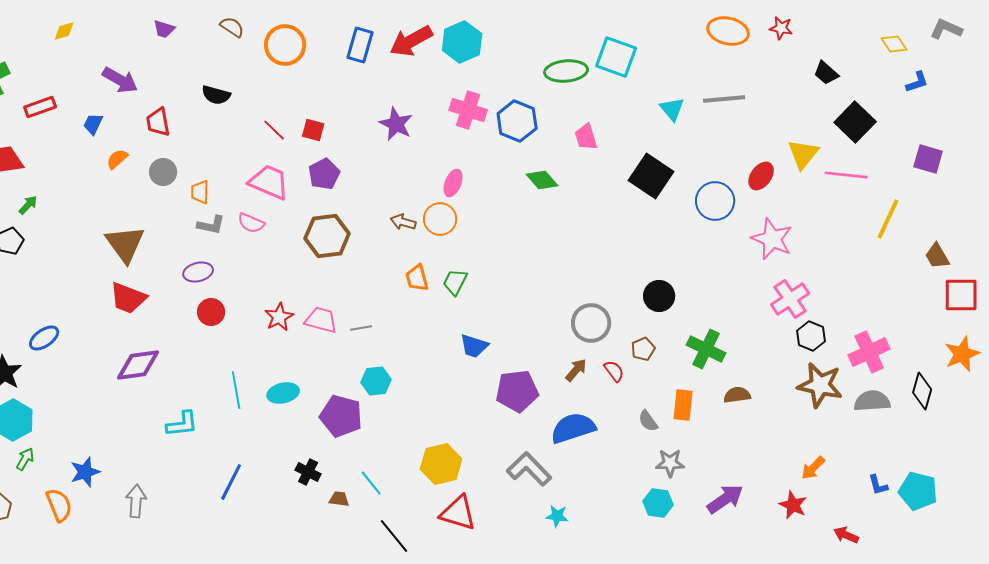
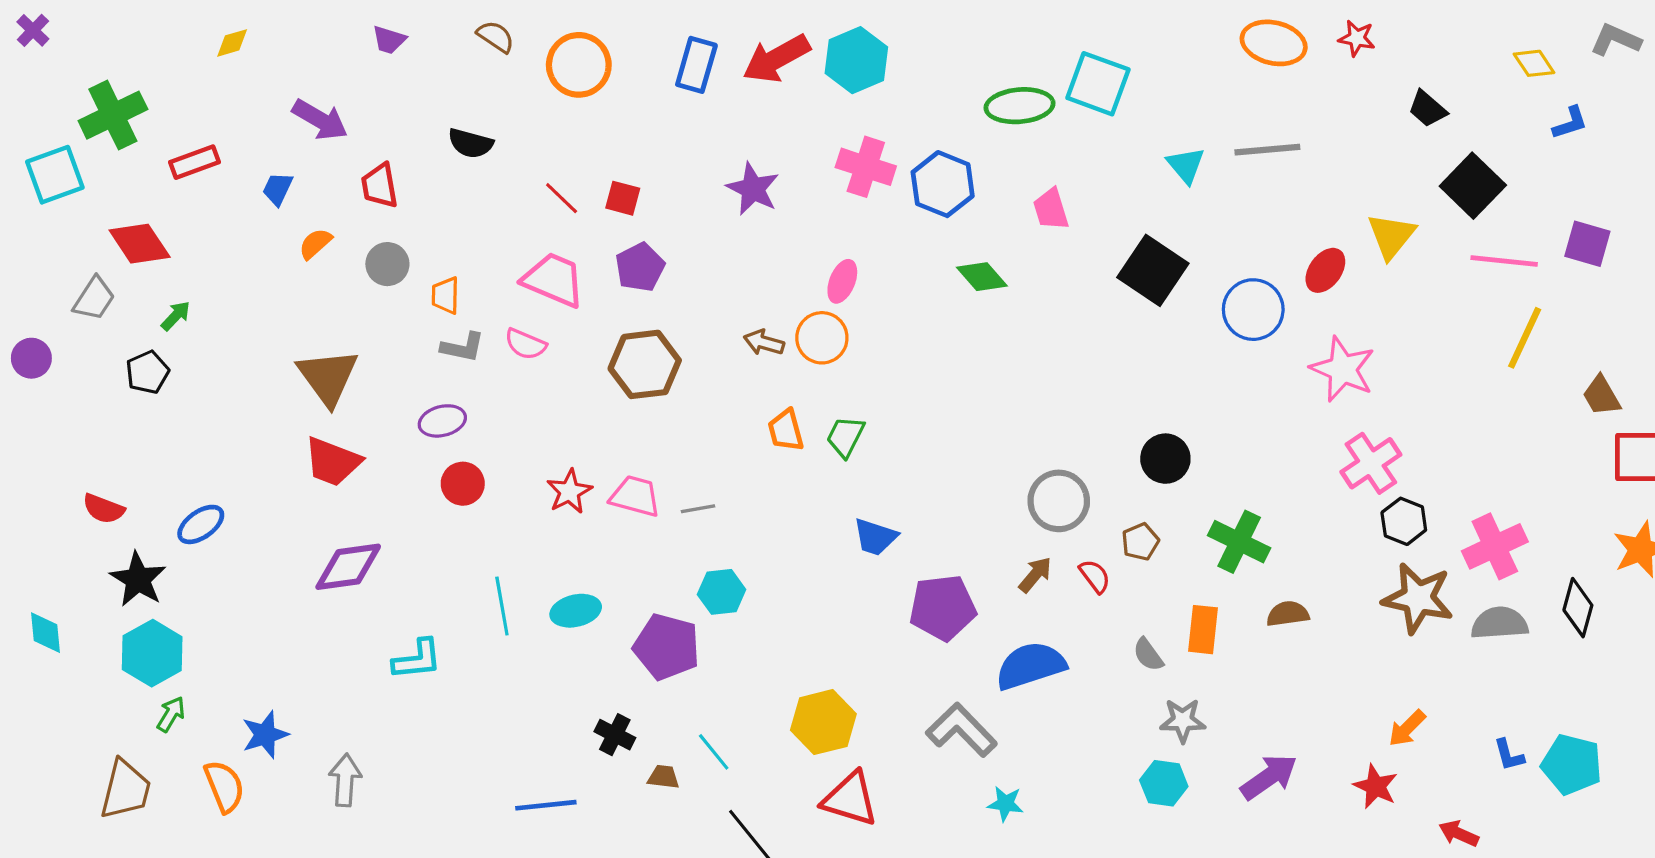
pink line: (846, 175) -> (1504, 261), moved
blue line: (231, 482) -> (546, 805), moved, turned 57

